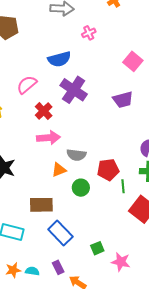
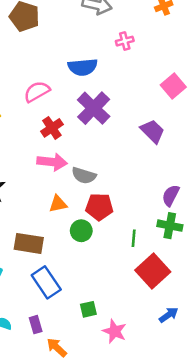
purple trapezoid: (123, 100) -> (152, 131), turned -130
gray semicircle: (76, 155) -> (84, 175), moved
red pentagon: (108, 170) -> (99, 207), moved

